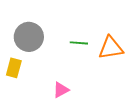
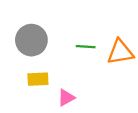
yellow rectangle: (14, 68) -> (38, 79), moved, turned 72

